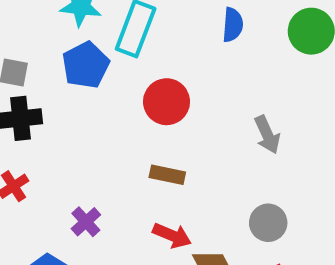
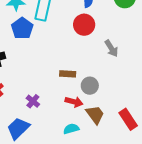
red circle: (167, 102) -> (84, 25), moved
gray circle: (268, 223) -> (90, 86), moved

